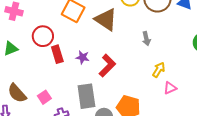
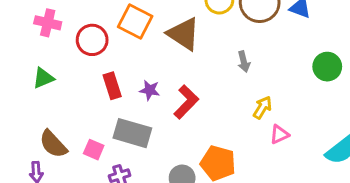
red circle: (43, 36) -> (92, 40), moved
gray rectangle: (86, 96) -> (132, 133), moved, turned -65
pink square: (44, 97) -> (94, 150), turned -32

